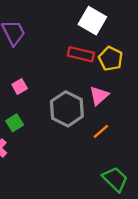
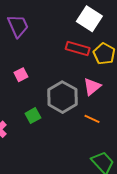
green square: (15, 123) -> (33, 116), moved
orange line: (101, 131) -> (92, 119), turned 63

